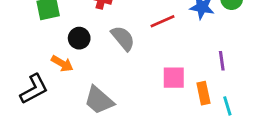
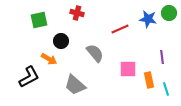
gray semicircle: (123, 38) -> (95, 53), moved

